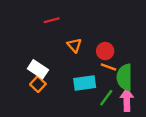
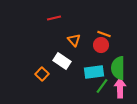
orange line: (109, 67) -> (104, 34), moved
white rectangle: (38, 69) -> (62, 61), moved
cyan rectangle: (85, 83) -> (94, 72), moved

